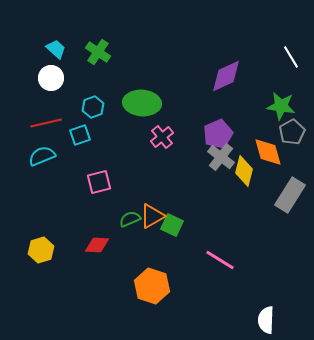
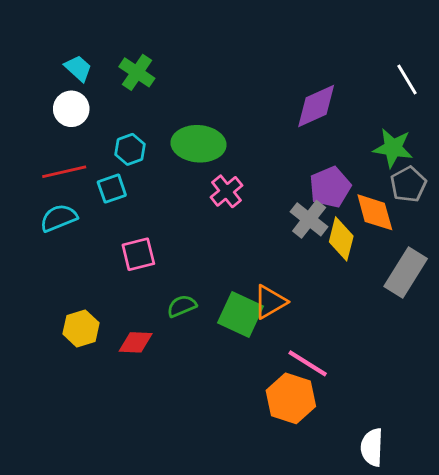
purple pentagon: (218, 134) -> (330, 187), moved
orange triangle: (152, 216) -> (270, 302), moved
green square: (172, 225) -> (240, 314), size x1.4
yellow hexagon: (41, 250) -> (81, 328), moved
orange hexagon: (152, 286) -> (291, 398), moved

